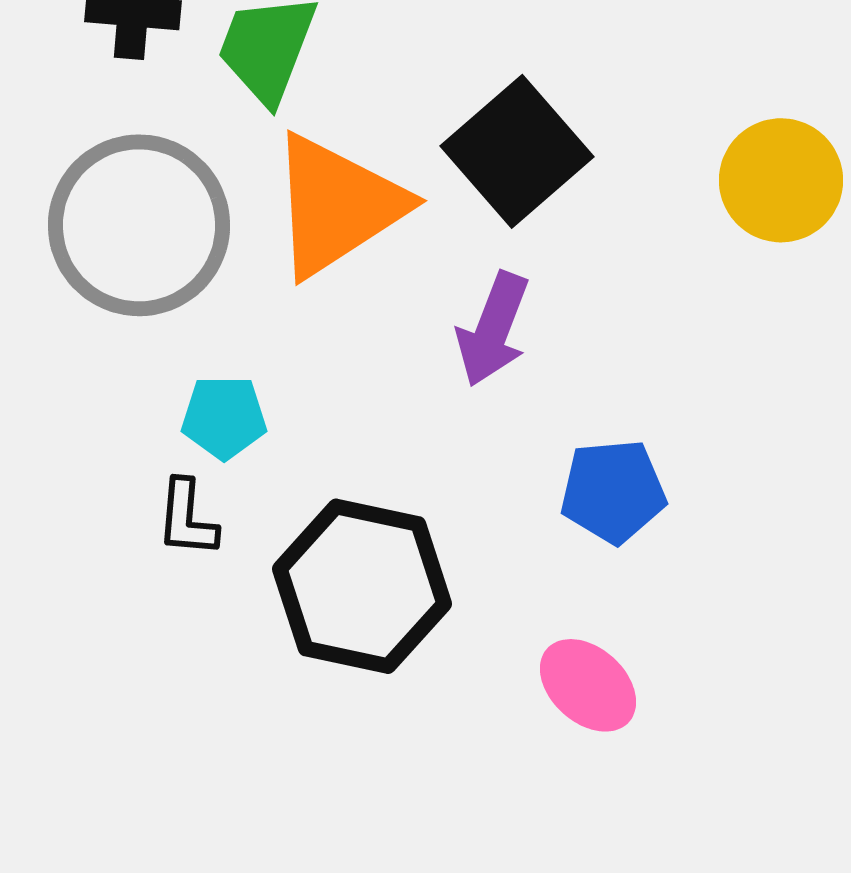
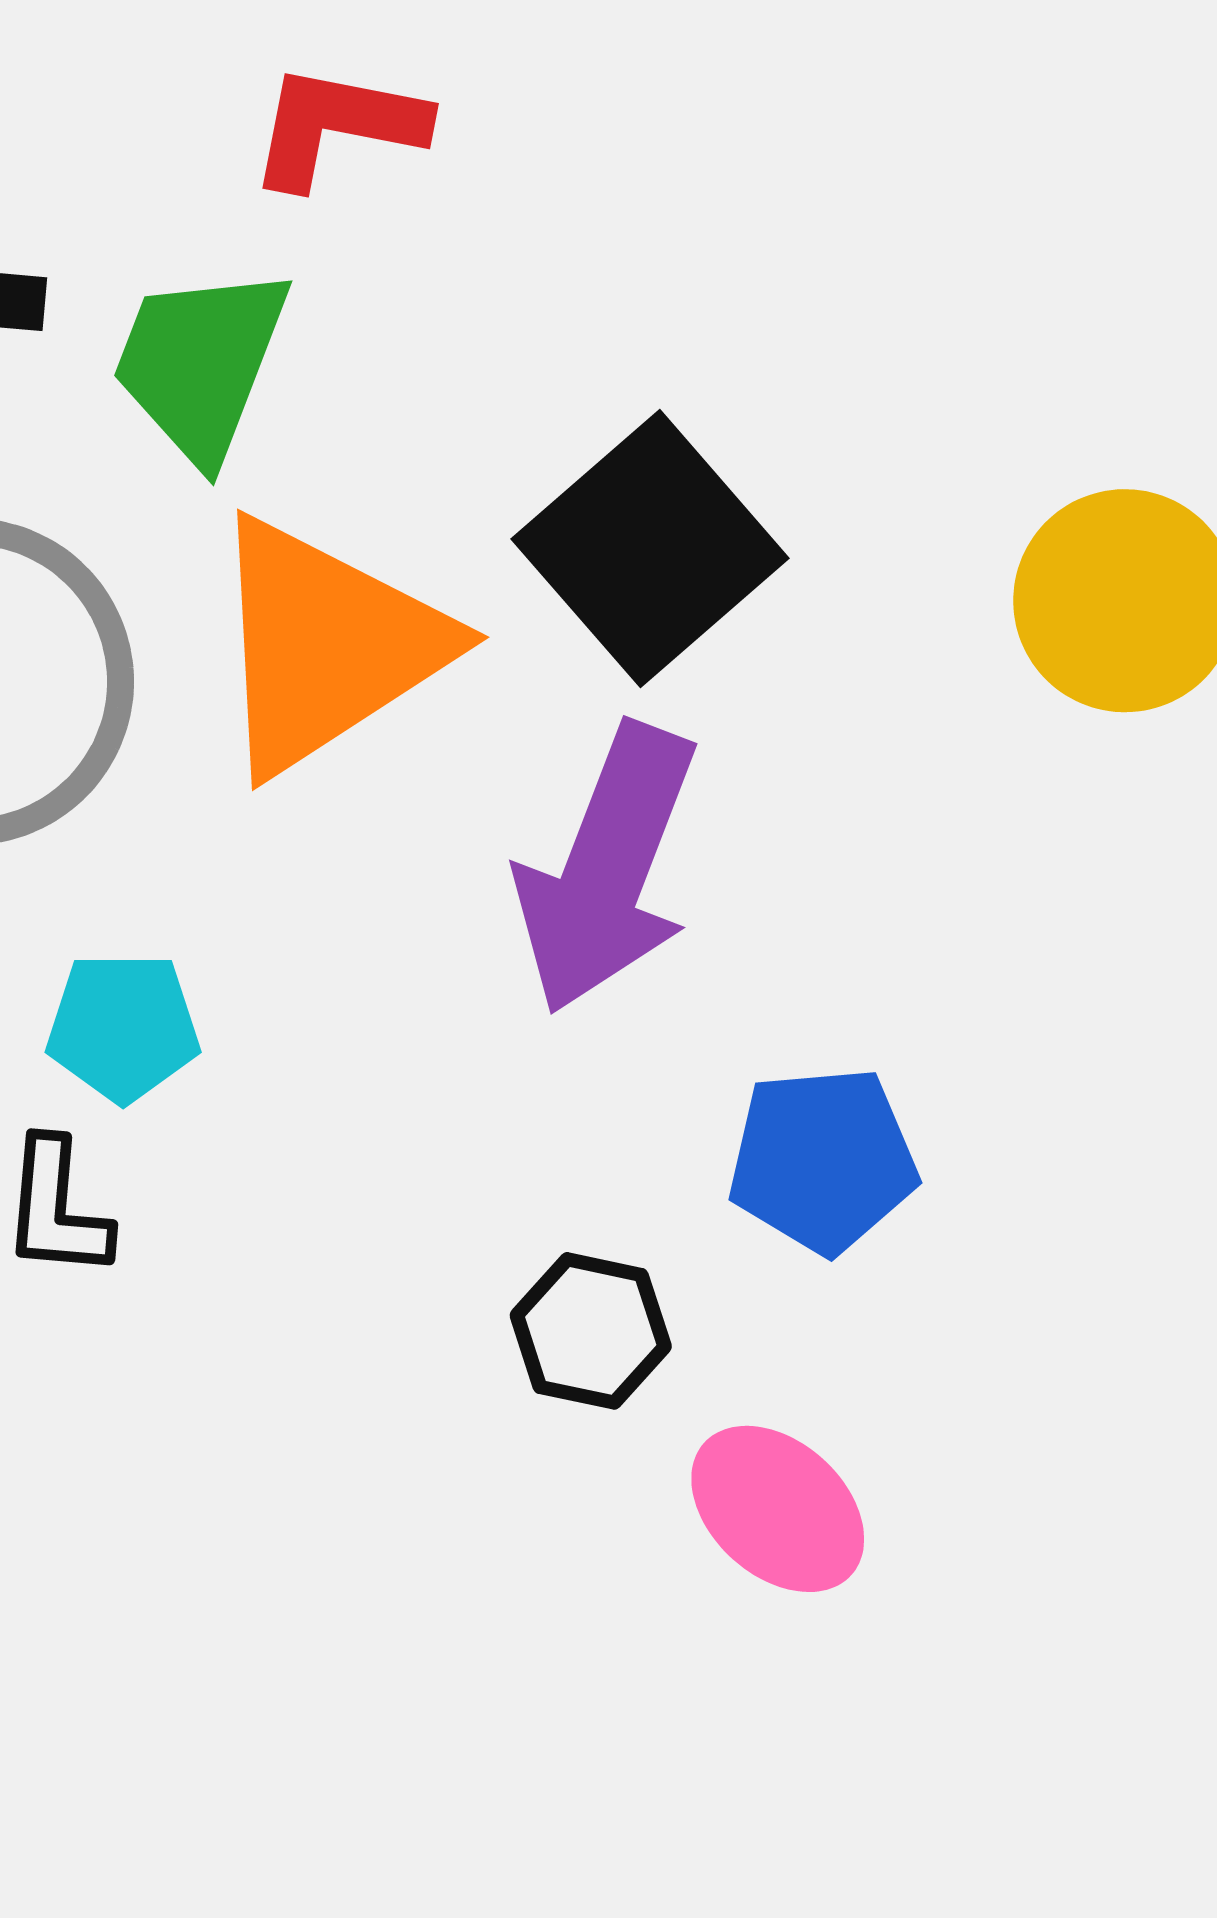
purple arrow: (493, 329) -> (607, 869), size x1.4
black hexagon: (362, 586) -> (591, 1331), moved, size x0.5

